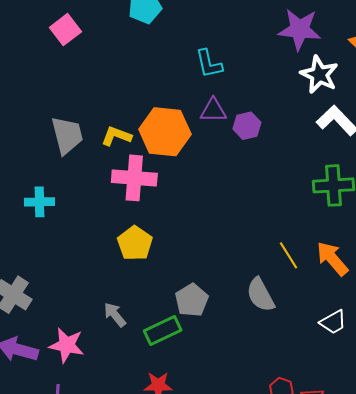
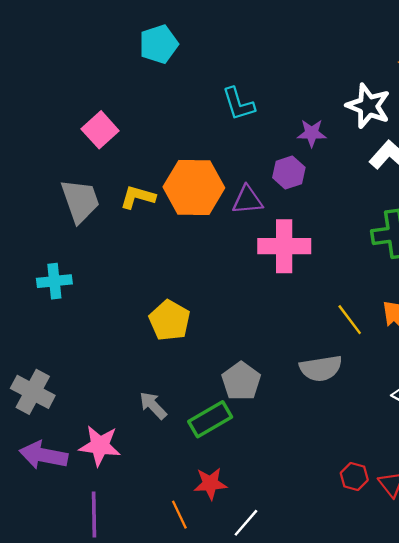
purple star: (300, 29) -> (312, 133), moved, size x0.6
pink square: (65, 30) -> (100, 130), moved
purple triangle: (213, 110) -> (247, 200), moved
pink cross: (134, 178) -> (284, 246), moved
gray semicircle: (260, 295) -> (321, 368), turned -66

